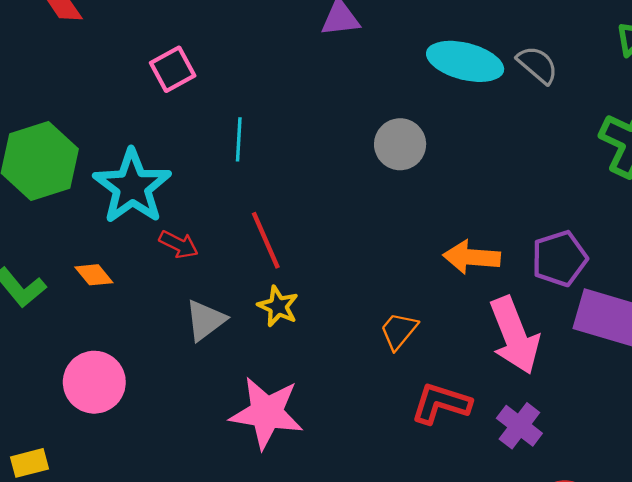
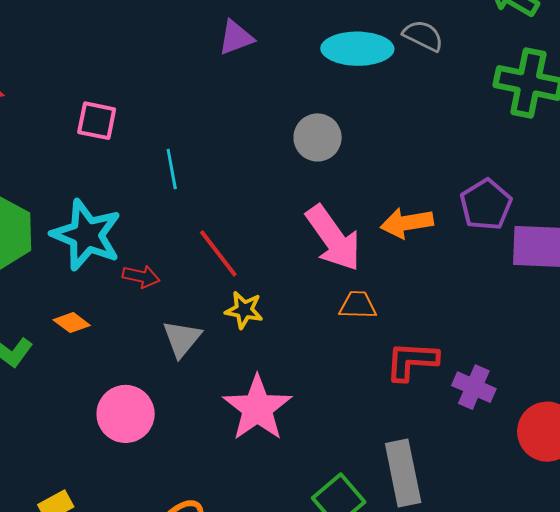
pink square: (173, 69) -> (97, 121), turned -36
orange trapezoid: (399, 331) -> (358, 305), turned 66
pink arrow: (514, 335) -> (333, 238), moved
pink circle: (94, 382) -> (126, 414), moved
pink star: (267, 413) -> (257, 408), turned -30
purple cross: (519, 426) -> (474, 387), moved

